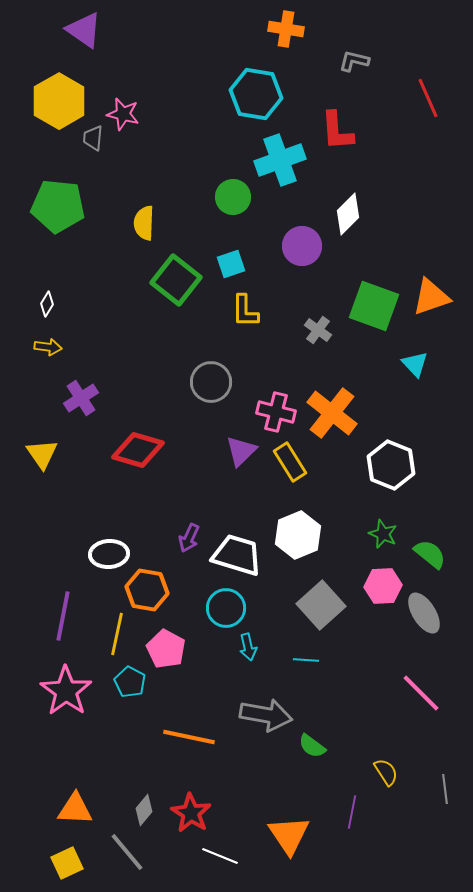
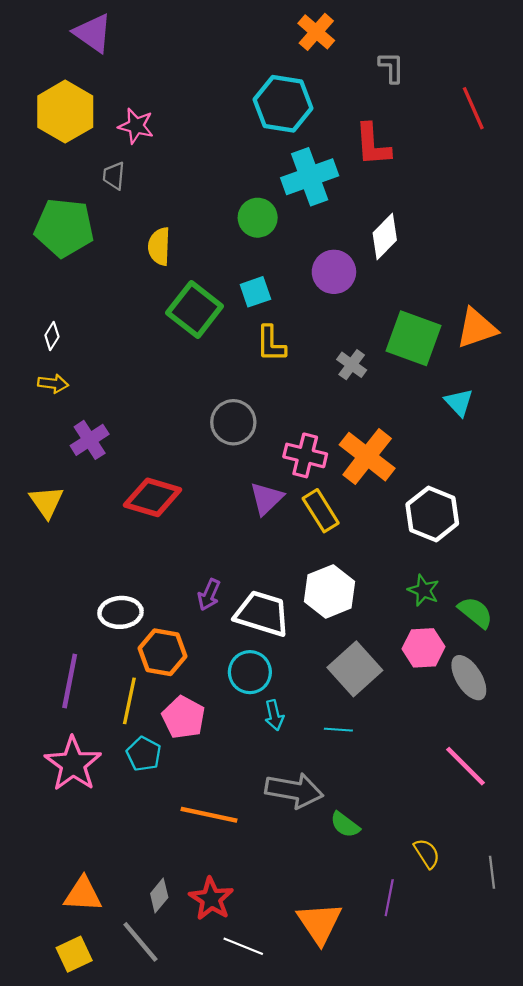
orange cross: (286, 29) -> (316, 32), turned 32
gray L-shape: (354, 61) -> (391, 67), turned 76
gray trapezoid: (93, 138) -> (114, 176), moved

